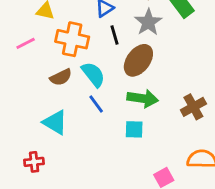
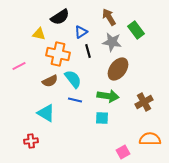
gray star: (148, 22) -> (112, 42), turned -30
pink line: (26, 43) -> (19, 66), moved
brown ellipse: (138, 60) -> (118, 69), moved
blue line: (96, 104) -> (75, 100), turned -40

